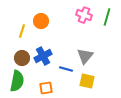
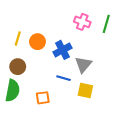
orange circle: (41, 21) -> (37, 42), moved
blue cross: (43, 56) -> (62, 50), moved

